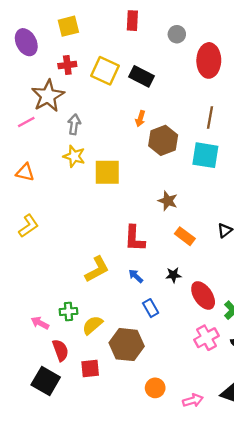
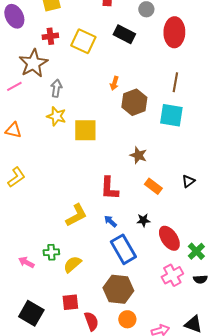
black rectangle: (141, 76) -> (124, 34), moved
blue rectangle: (151, 308) -> (123, 249), size x1.8
brown hexagon: (127, 345) -> (118, 289), moved
red semicircle: (60, 350) -> (91, 321), moved

